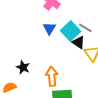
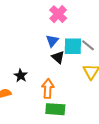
cyan square: (71, 31) -> (73, 46), turned 36
black triangle: (78, 42) -> (58, 57), moved

